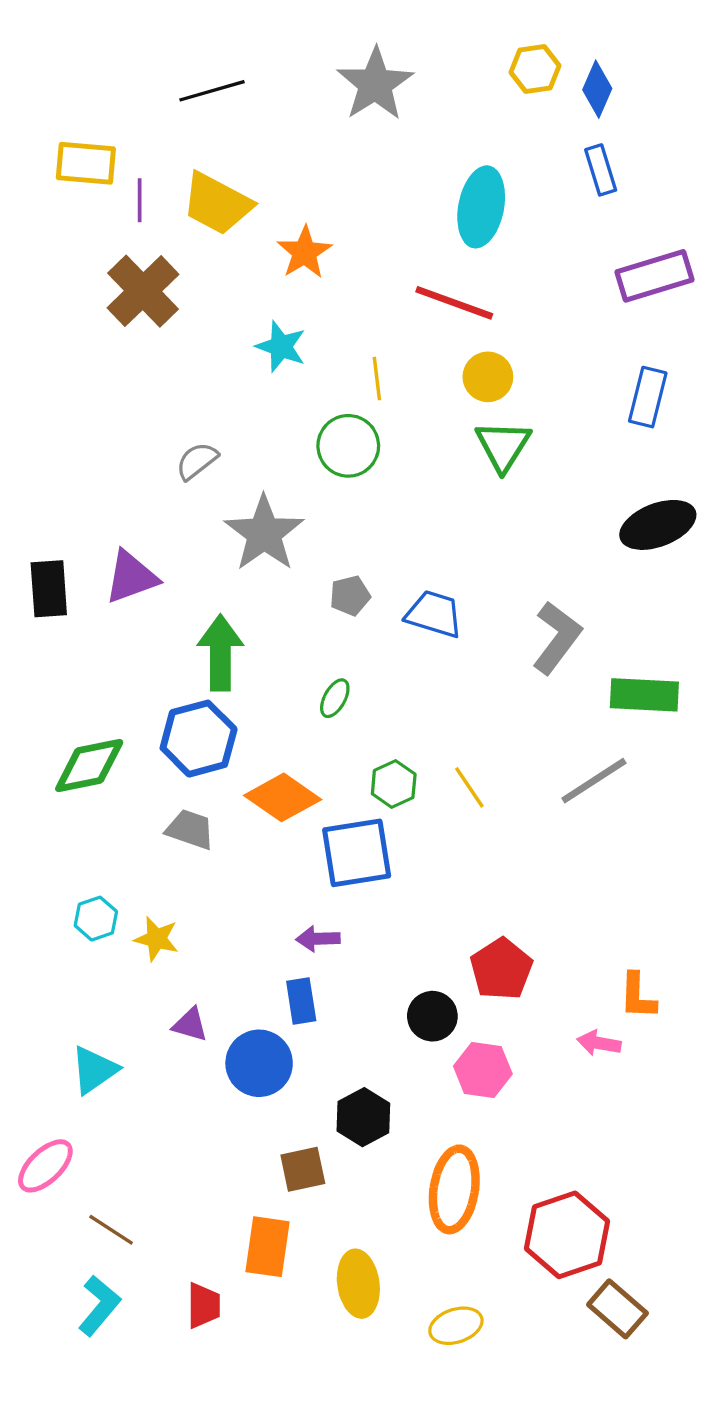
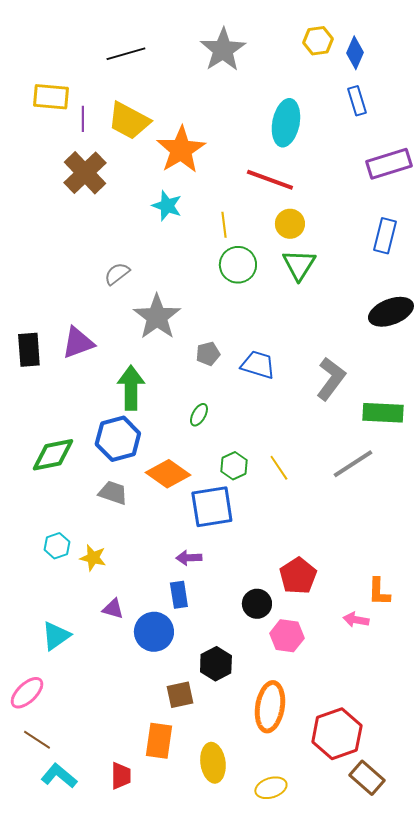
orange star: (305, 252) -> (181, 150), size x1.5
green circle: (348, 446) -> (238, 265), moved
brown line: (111, 1230) -> (37, 740), moved
cyan L-shape: (99, 1306) -> (59, 776), turned -90

